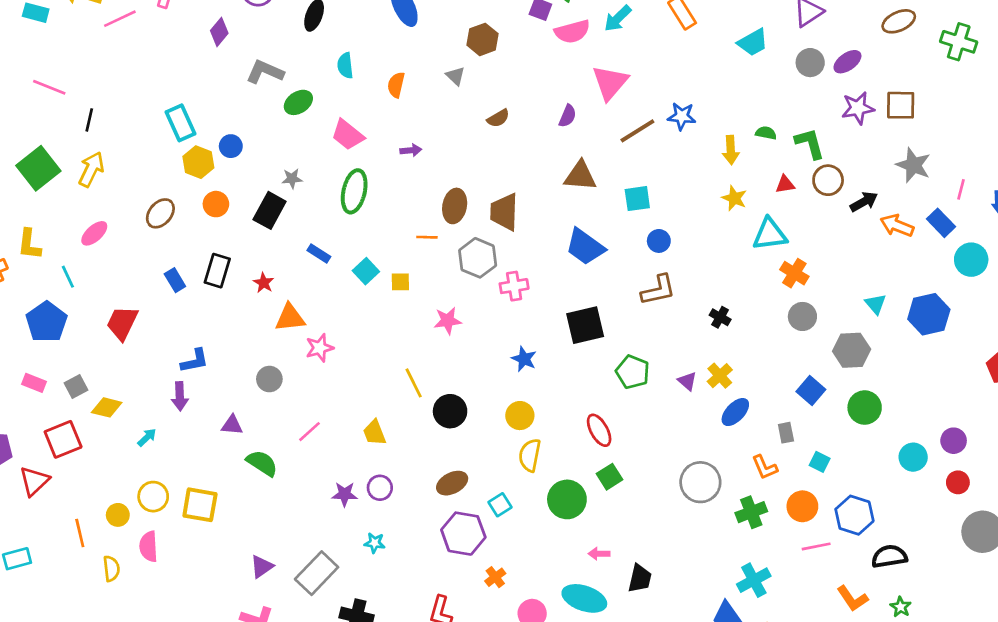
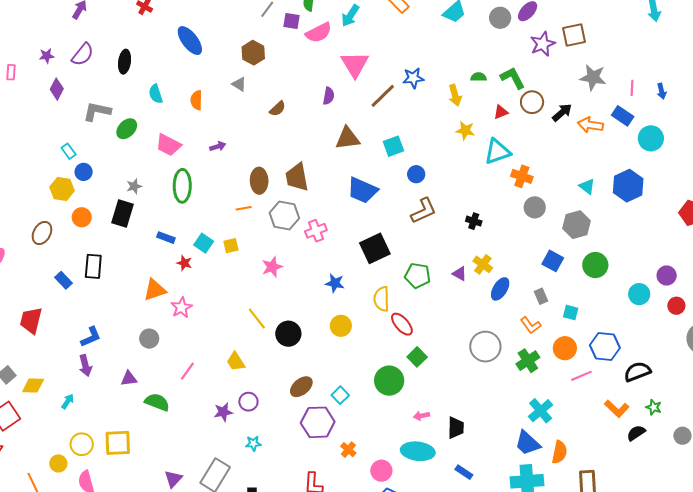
cyan rectangle: (180, 123) -> (69, 151), moved, size x0.6
red star: (264, 283) -> (184, 263), moved
yellow semicircle: (530, 455) -> (382, 299), moved

